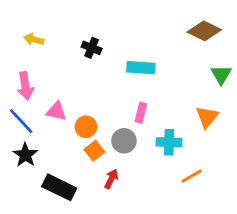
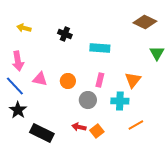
orange triangle: (207, 117) -> (133, 80), moved
orange circle: (86, 127) -> (68, 81), moved
orange square: (94, 151) -> (97, 131), moved
red arrow: (111, 179) -> (79, 127), turned -104

